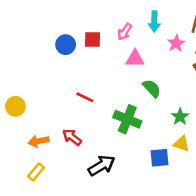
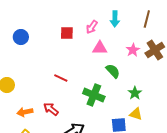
pink star: (176, 43) -> (133, 50), moved
blue circle: (66, 45) -> (21, 37), moved

